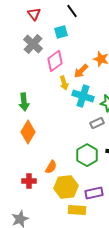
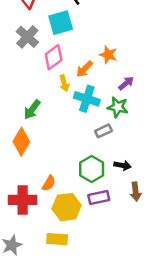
cyan square: (61, 32) -> (61, 23), size x1.5
green arrow: (24, 102) -> (32, 109), moved, turned 42
red cross: (29, 181) -> (23, 200), size x1.6
purple rectangle: (94, 193) -> (99, 198), moved
yellow rectangle: (77, 210) -> (57, 239), moved

